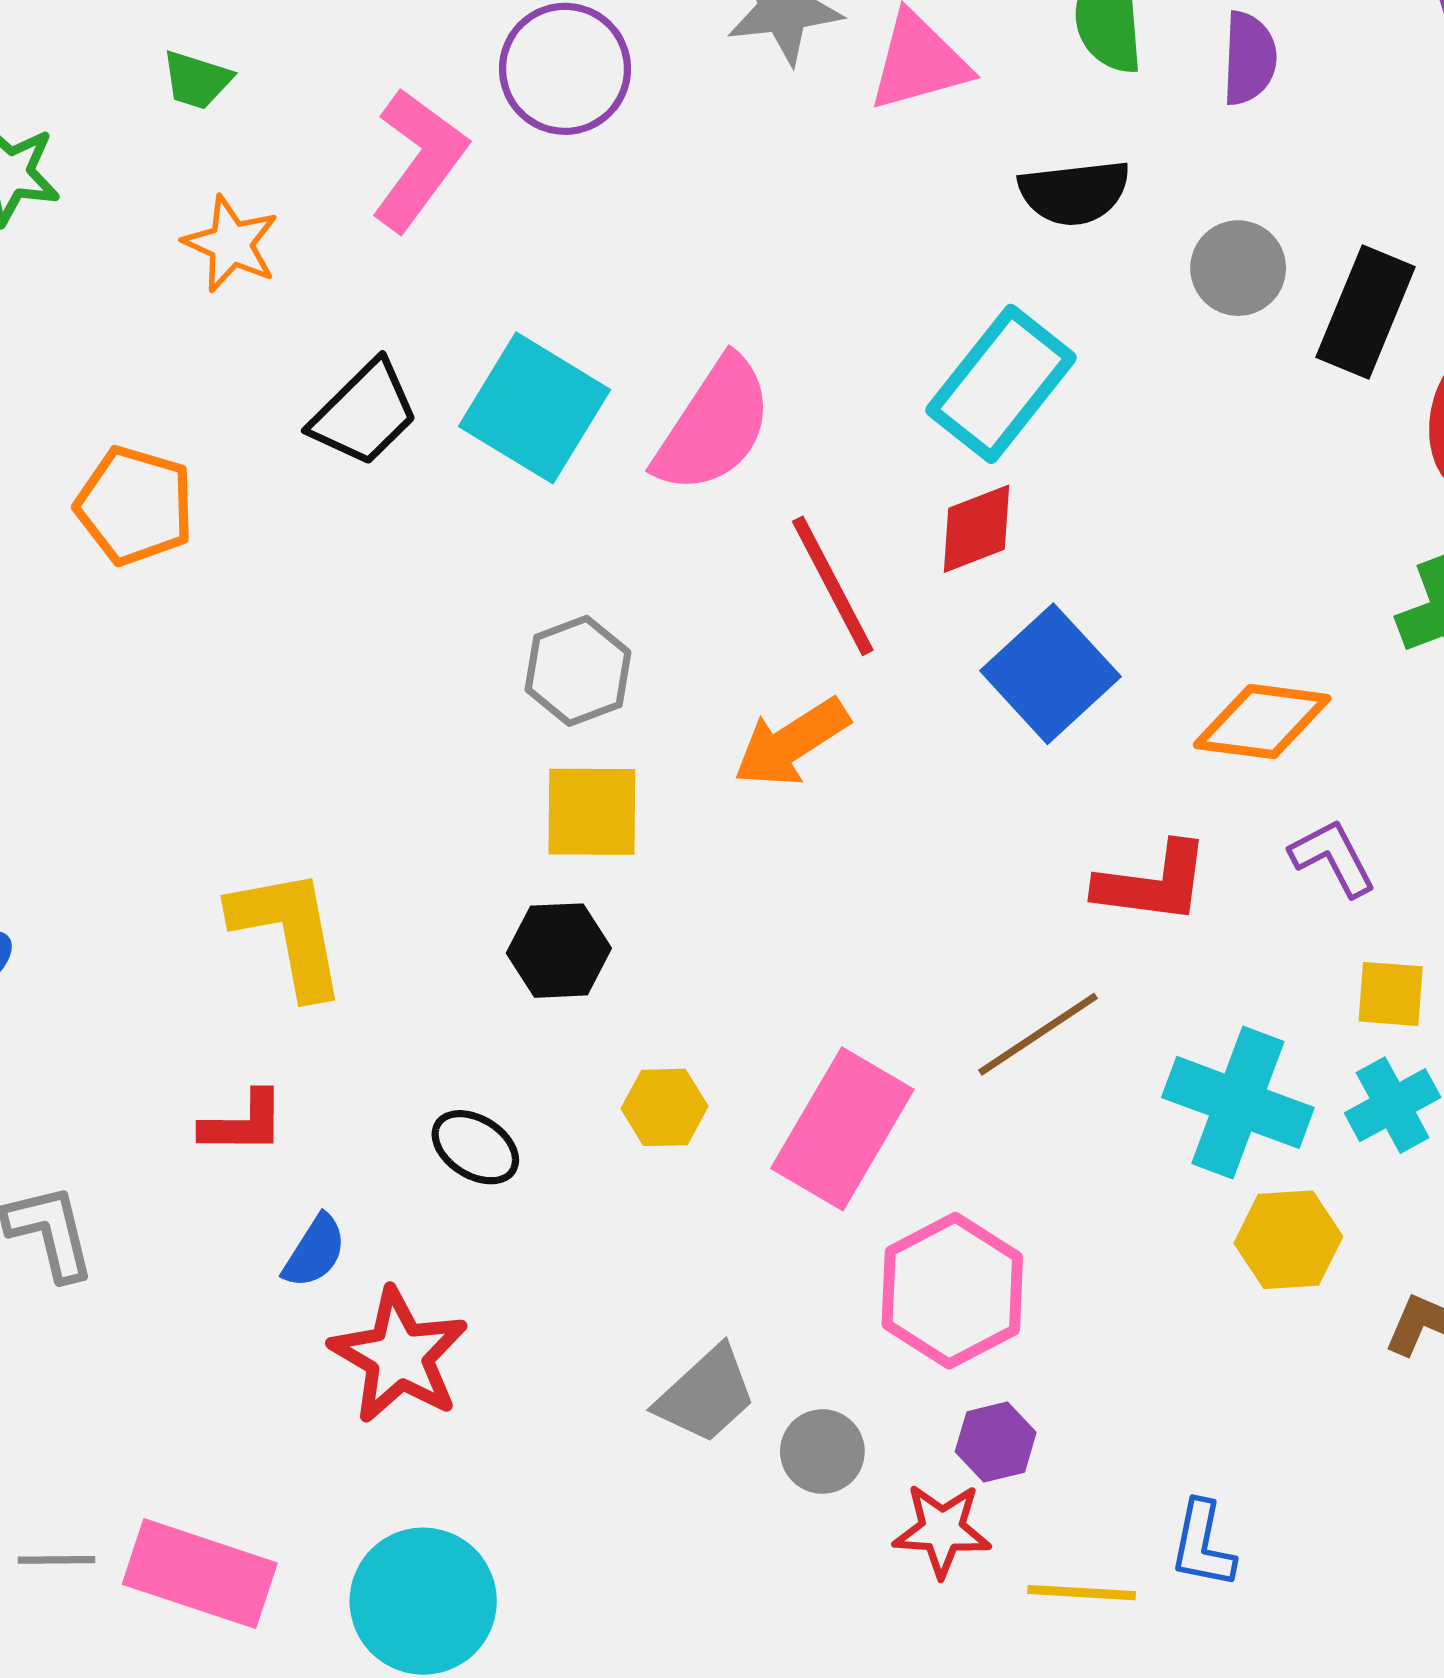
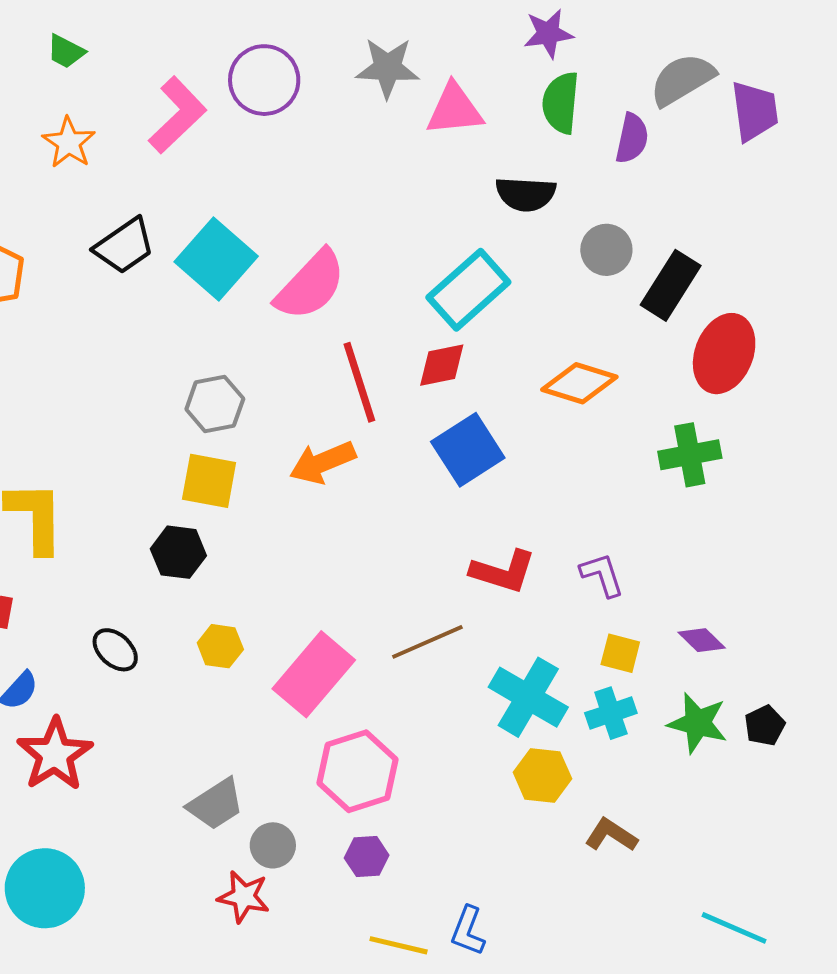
orange diamond: (1262, 722) -> (579, 383), moved
red star: (942, 1530) -> (244, 897), moved

